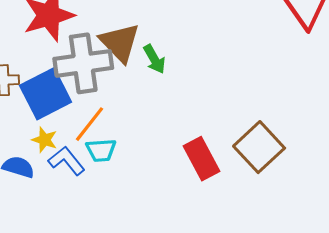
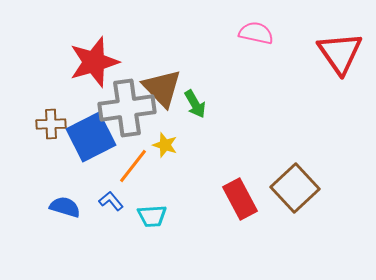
yellow star: (45, 140) -> (165, 145), moved
cyan trapezoid: (101, 150) -> (152, 216), moved
blue L-shape: (66, 161) -> (111, 201), size x0.7

